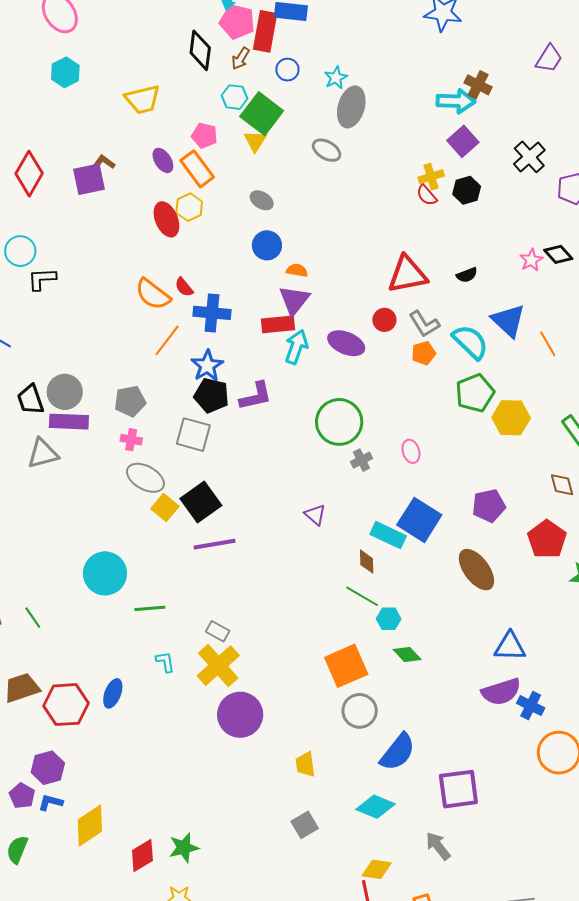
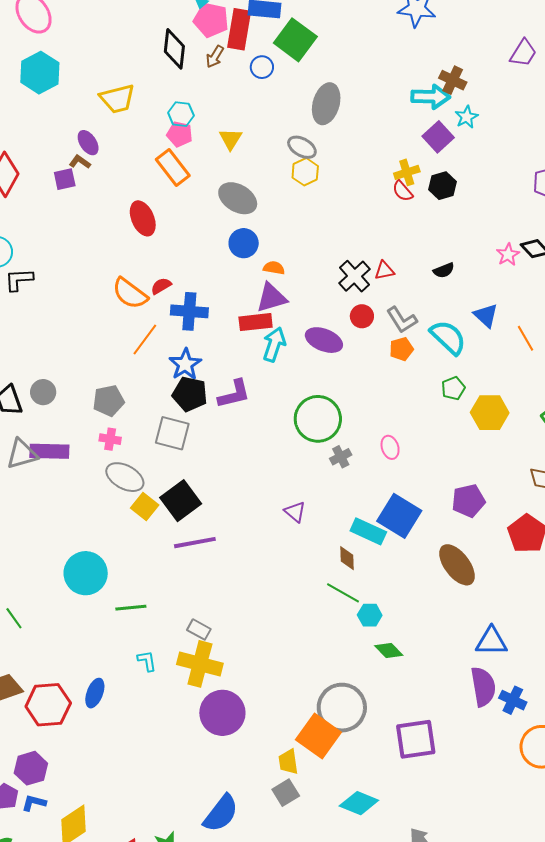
cyan hexagon: (65, 72) -> (40, 73), size x1.4
cyan star: (336, 78) -> (467, 117), moved
cyan hexagon: (235, 97) -> (181, 114), moved
green square: (262, 114) -> (295, 40), moved
black cross: (529, 157) -> (355, 276), moved
purple ellipse: (163, 160) -> (88, 143), moved
purple square: (89, 179) -> (65, 179), size x0.7
gray ellipse: (262, 200) -> (238, 198), size x1.6
yellow hexagon: (189, 207) -> (305, 172), moved
red triangle: (407, 274) -> (384, 271), size x0.5
red semicircle: (184, 287) -> (161, 286), turned 100
purple triangle: (294, 300) -> (271, 298), turned 36
blue triangle: (508, 321) -> (486, 315), size x0.7
gray circle: (65, 392) -> (43, 392), size x0.7
green pentagon: (475, 393) -> (453, 388), size x0.6
purple rectangle: (69, 422) -> (49, 451), moved
yellow cross: (218, 666) -> (200, 664), turned -33
orange square: (346, 666) -> (318, 736), moved, turned -30
purple semicircle: (501, 692) -> (483, 687), turned -81
gray circle: (360, 711) -> (342, 708), size x1.4
blue semicircle: (398, 752) -> (221, 813), moved
purple square: (458, 789) -> (416, 739), moved
gray square: (305, 825) -> (286, 793), moved

